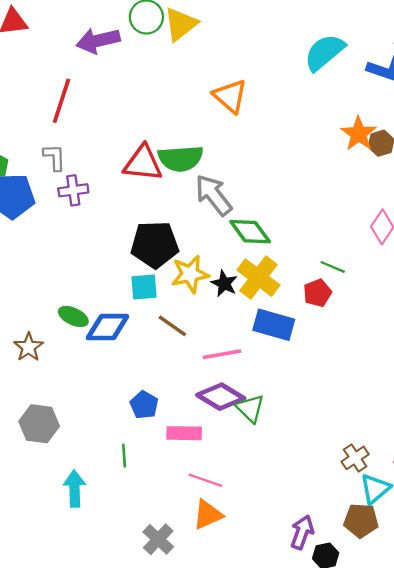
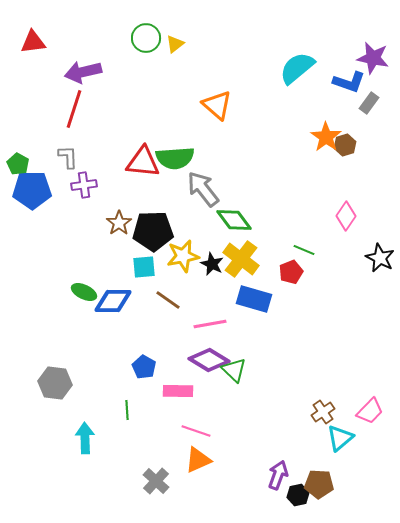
yellow triangle: (181, 24) -> (175, 44), size x0.6
purple arrow: (98, 41) -> (83, 72), moved
brown star: (29, 347) -> (119, 223), moved
brown pentagon: (361, 520) -> (319, 484), moved

